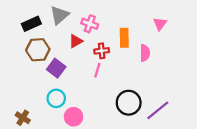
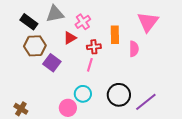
gray triangle: (59, 15) -> (55, 14), turned 30
black rectangle: (31, 24) -> (29, 22), turned 60
pink cross: (90, 24) -> (83, 22), turned 35
pink triangle: (160, 24) -> (148, 22), size x1.6
cyan circle: (56, 98) -> (83, 94), moved

